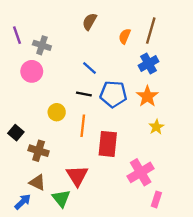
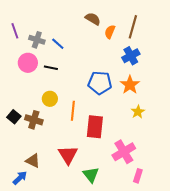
brown semicircle: (90, 22) -> (93, 19), moved, turned 91
blue line: (90, 68) -> (58, 44), moved
black line: (84, 94) -> (51, 68), moved
brown cross: (39, 151) -> (34, 120), moved
green triangle: (61, 198) -> (91, 175), moved

